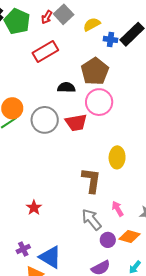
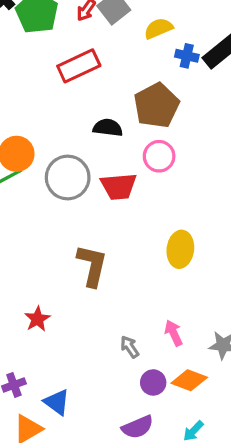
pink circle: (99, 102) -> (159, 156), size x0.7
brown L-shape: (91, 180) -> (92, 266), moved
gray arrow: (92, 220) -> (130, 347), size x0.6
blue triangle: (50, 257) -> (57, 402), size x0.7

